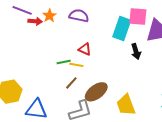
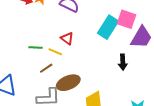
black arrow: (136, 51) -> (123, 62), moved
green line: (64, 62) -> (35, 47), moved

